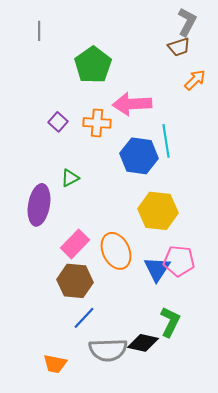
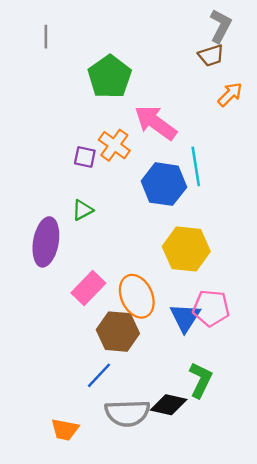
pink arrow: (132, 104) -> (156, 123), turned 39
purple square: (58, 122) -> (85, 157), moved, turned -30
orange cross: (97, 123) -> (114, 145), turned 32
brown hexagon: (75, 281) -> (118, 332), moved

